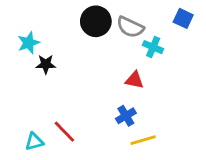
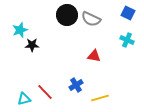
cyan cross: (153, 47) -> (127, 40), moved
blue cross: (126, 116) -> (76, 85), moved

